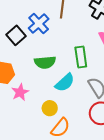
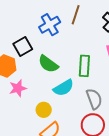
black square: (16, 35) -> (23, 47), moved
green semicircle: (45, 62) -> (48, 64), turned 30

